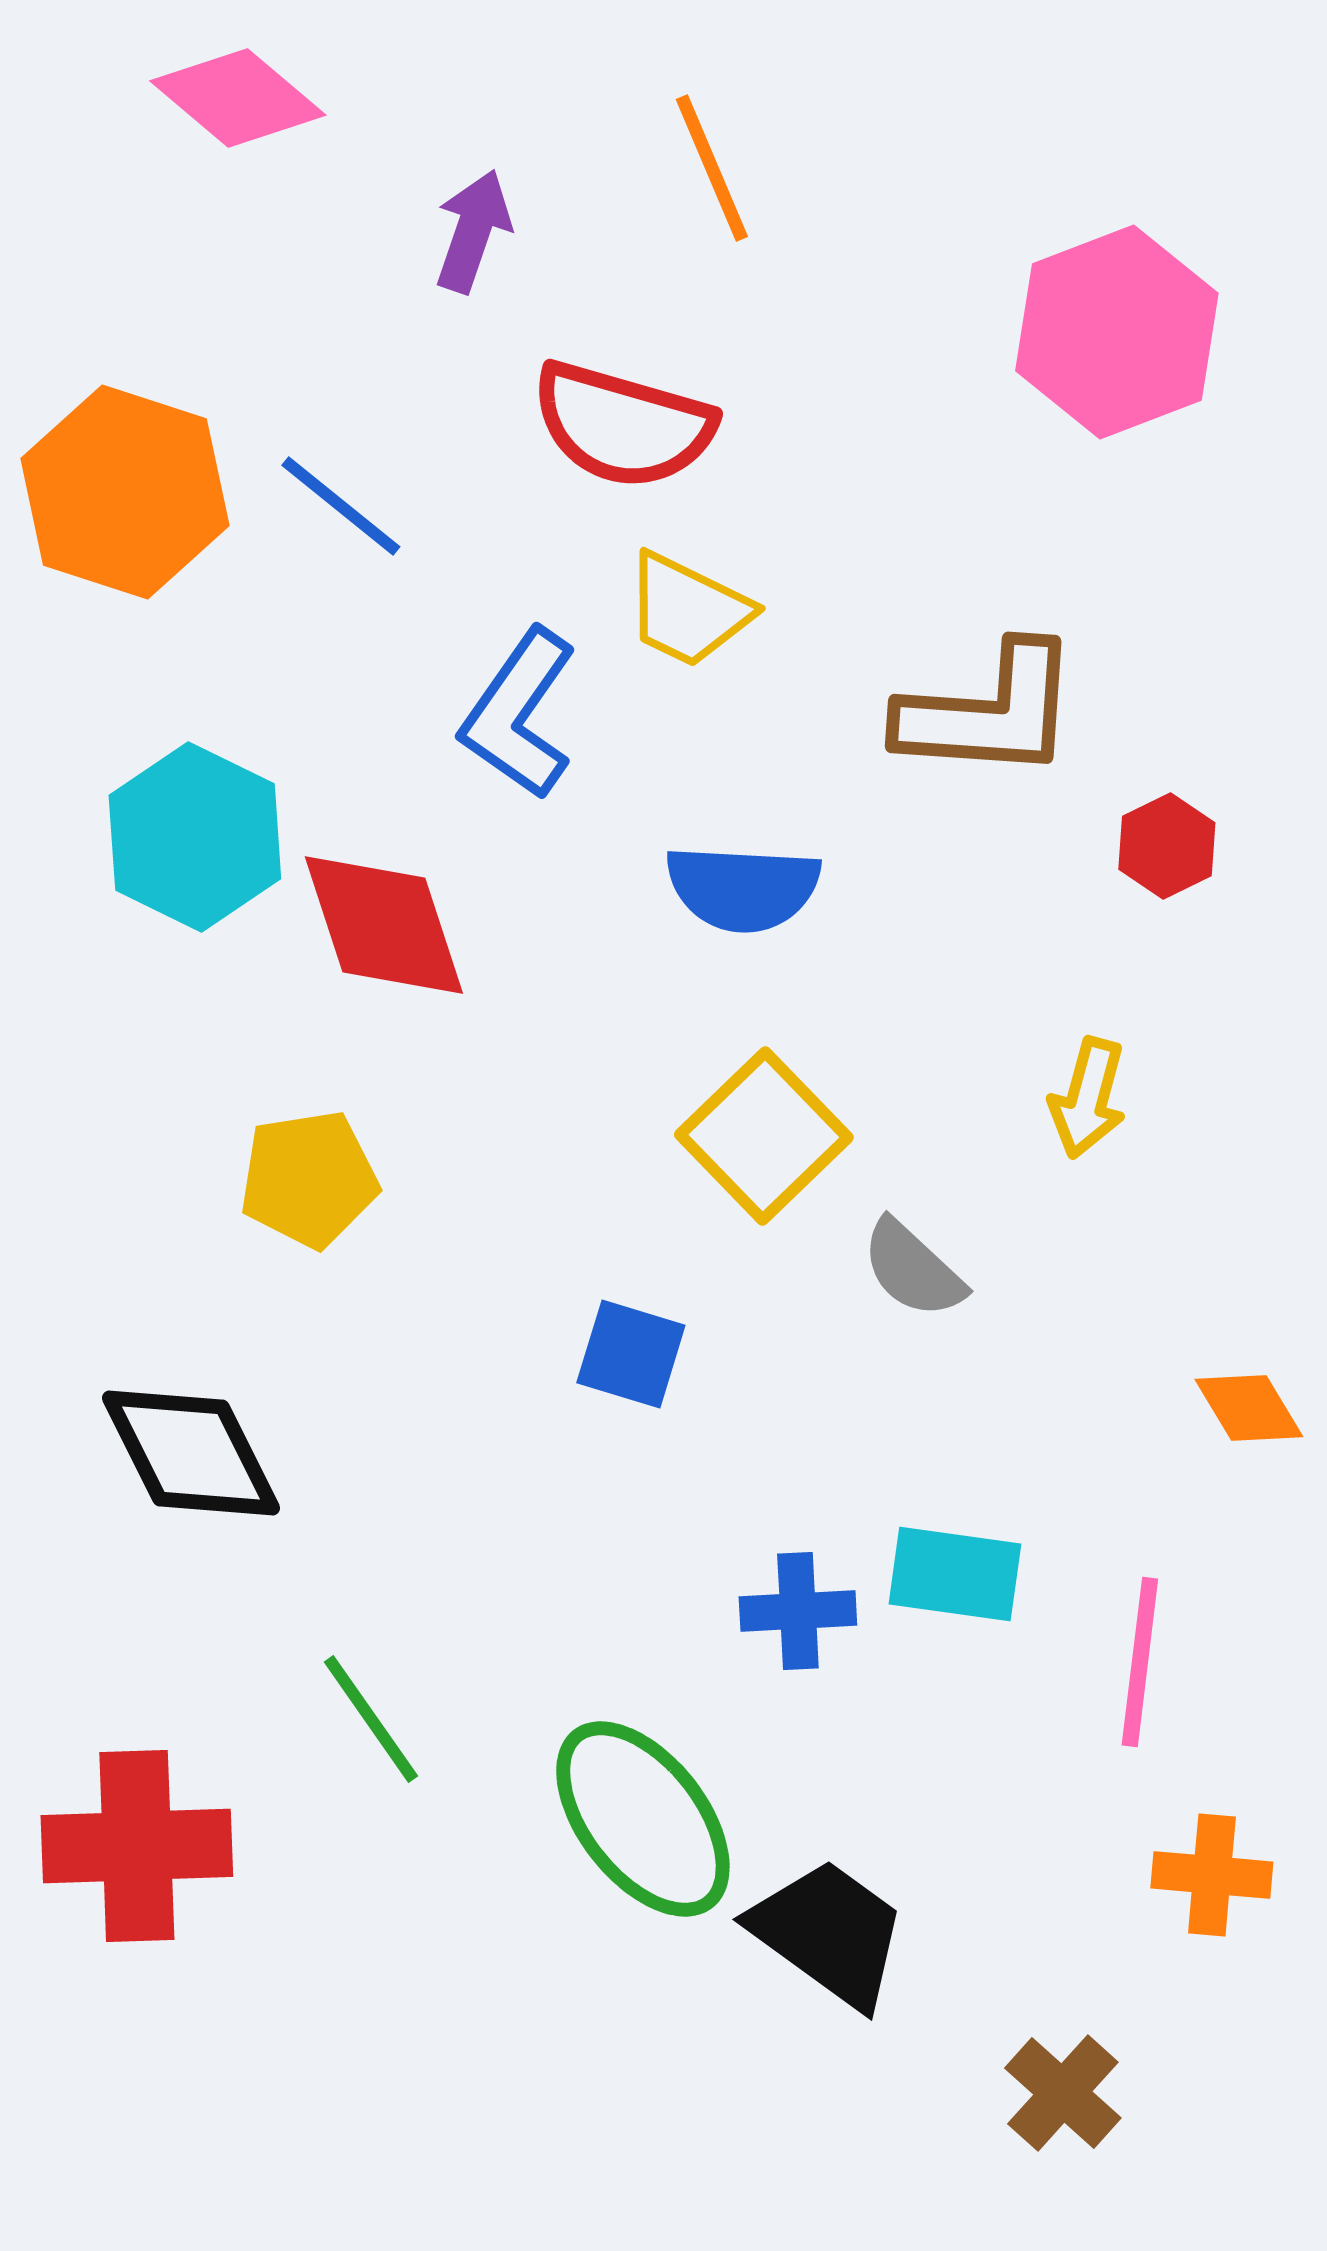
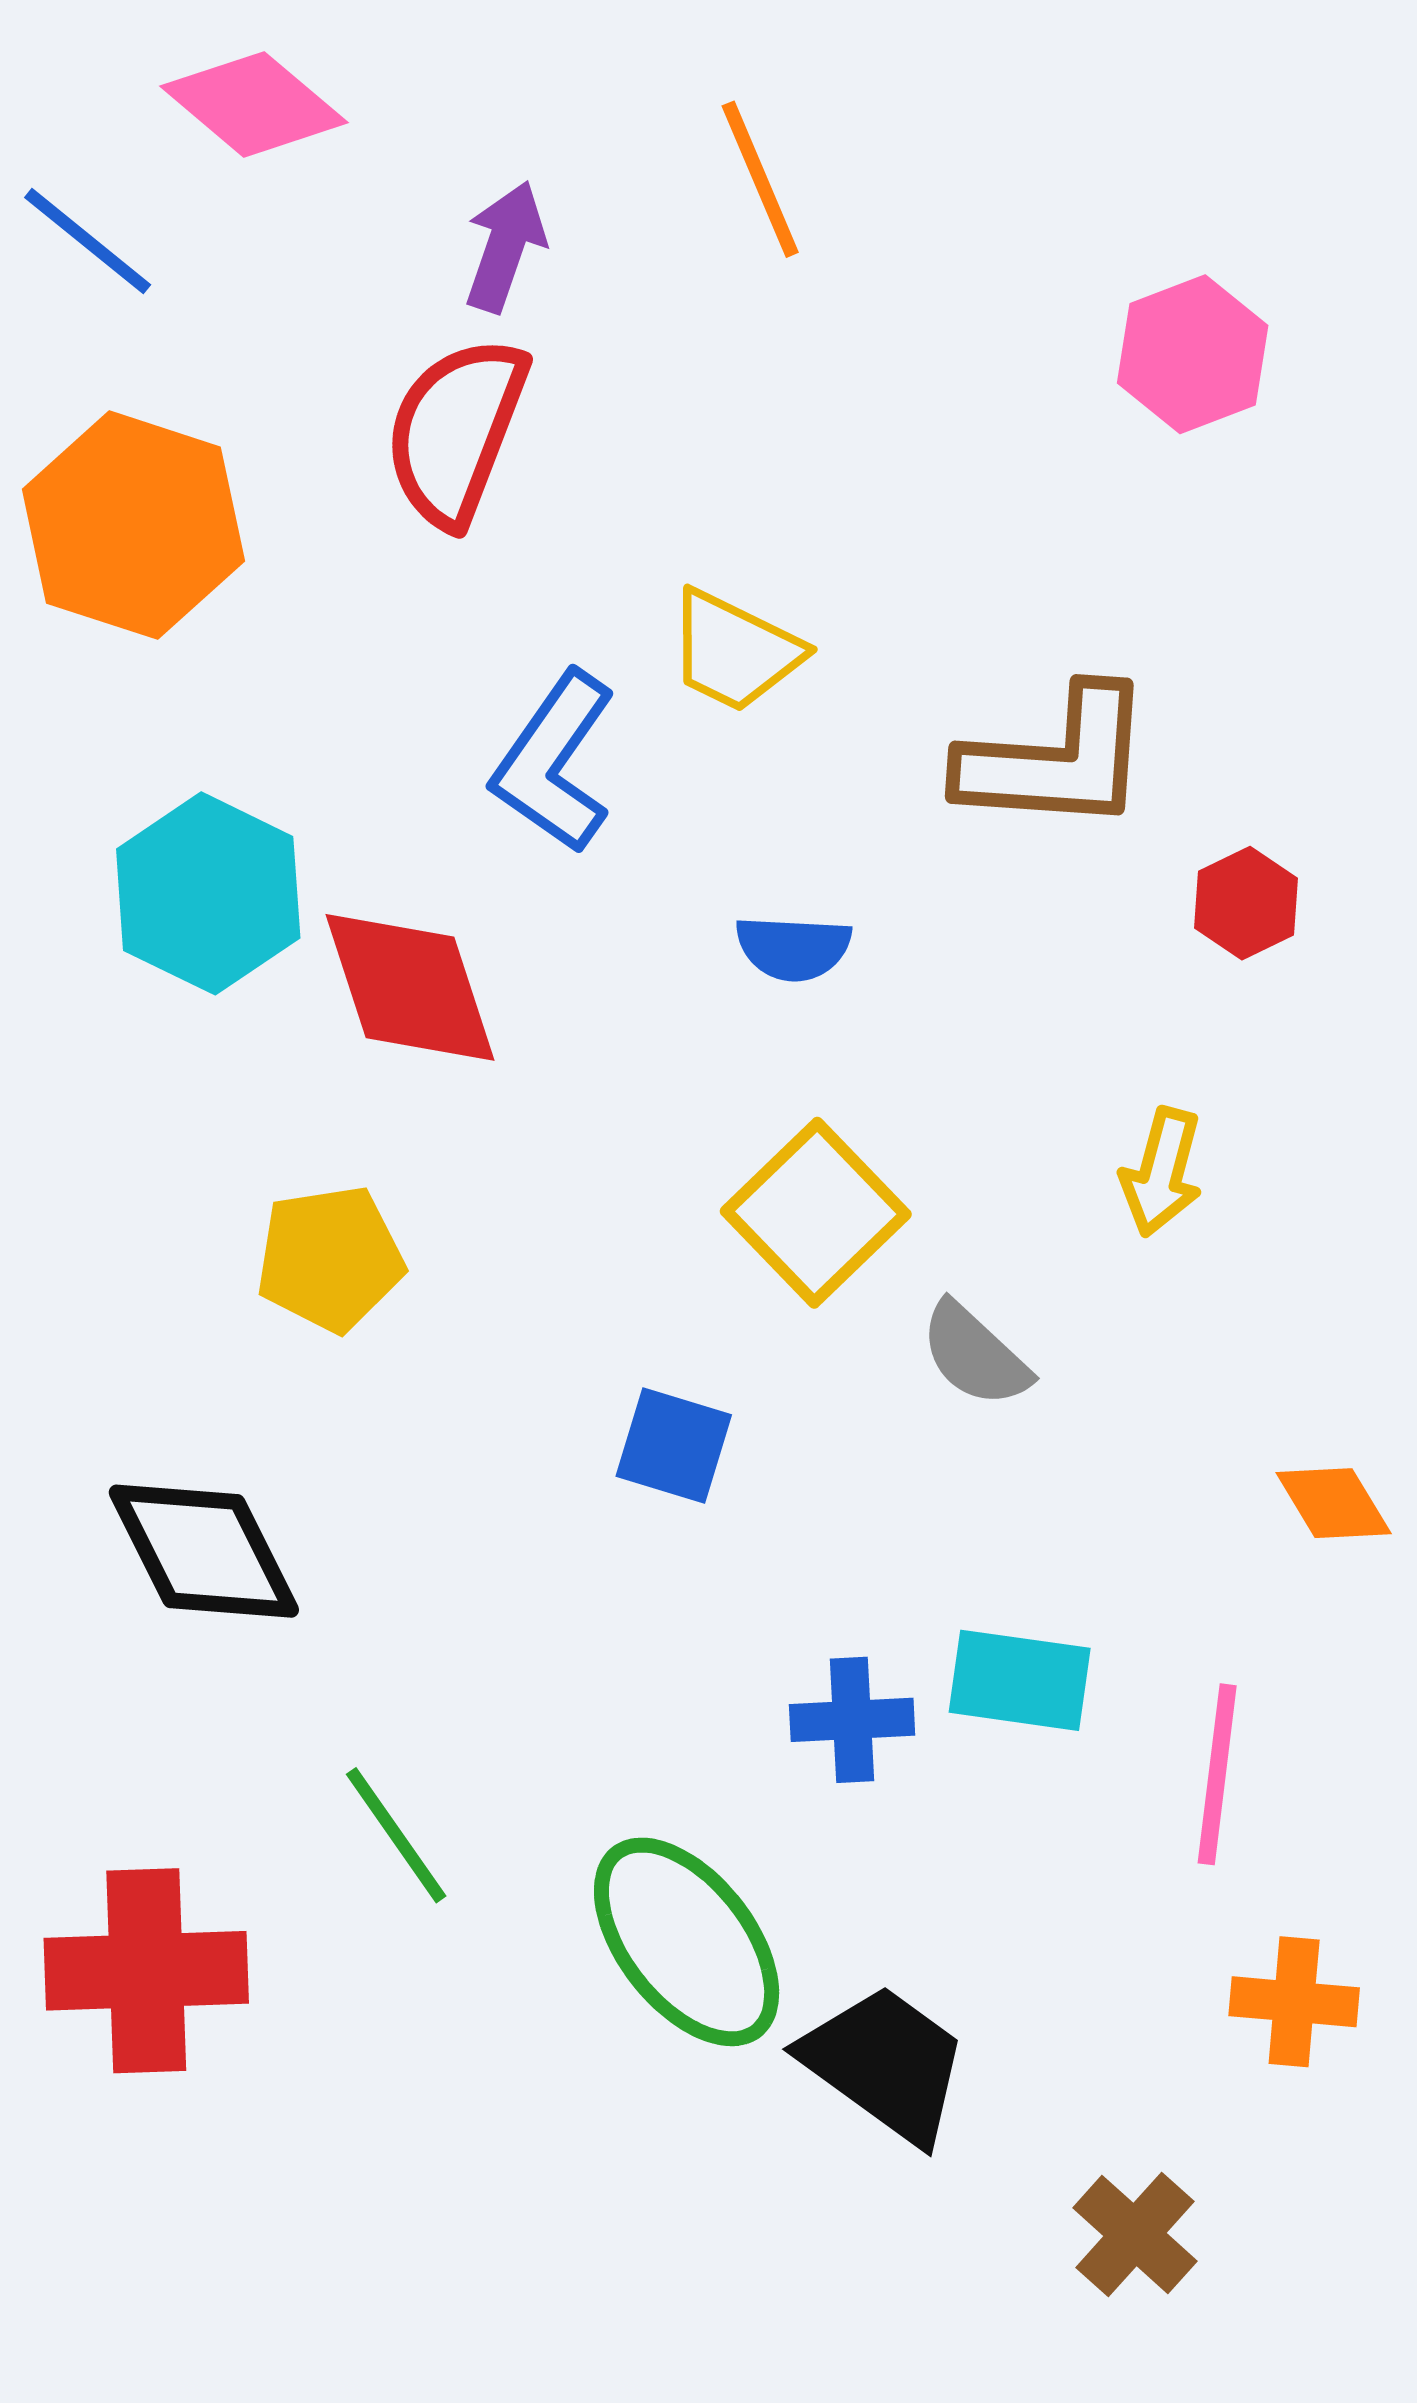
pink hexagon: (1117, 332) -> (1193, 354), size x0.7
red semicircle: (623, 425) -> (456, 431), moved, turned 95
blue line: (341, 506) -> (88, 241), moved
blue semicircle: (743, 888) -> (793, 948), size x0.7

